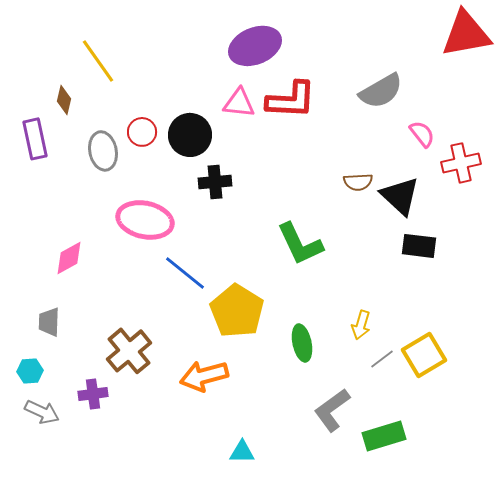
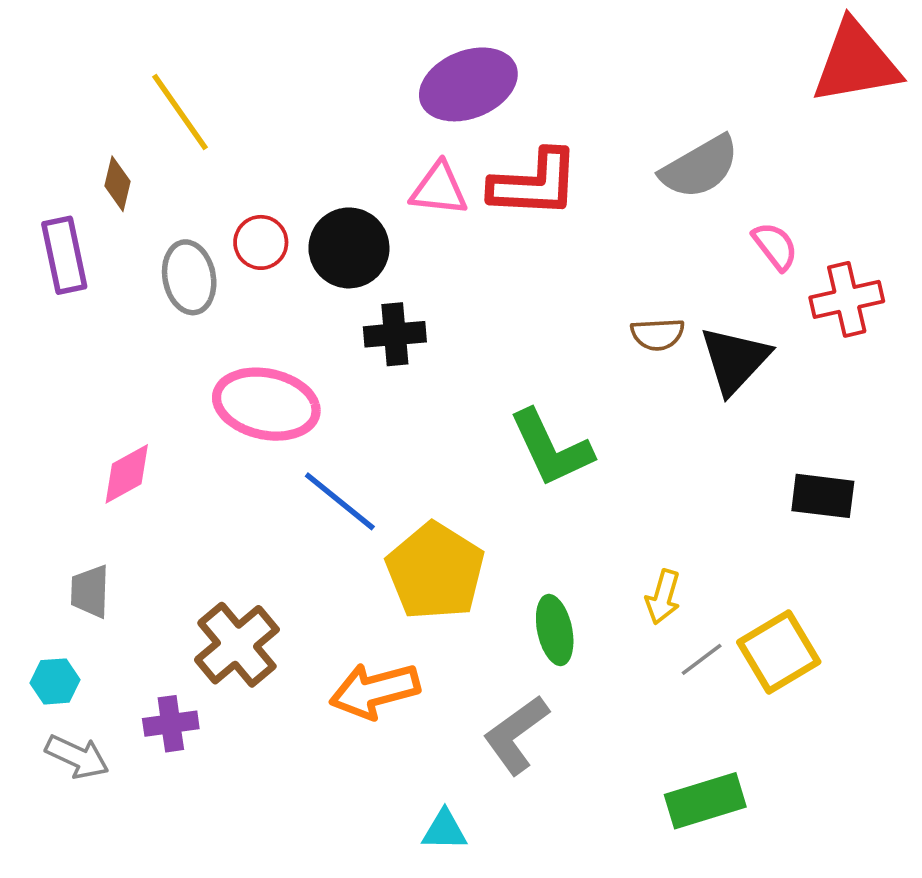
black triangle: (400, 196) -> (735, 360), turned 30
black rectangle: (419, 246) -> (823, 496), moved
gray L-shape: (332, 410) -> (516, 735), moved

